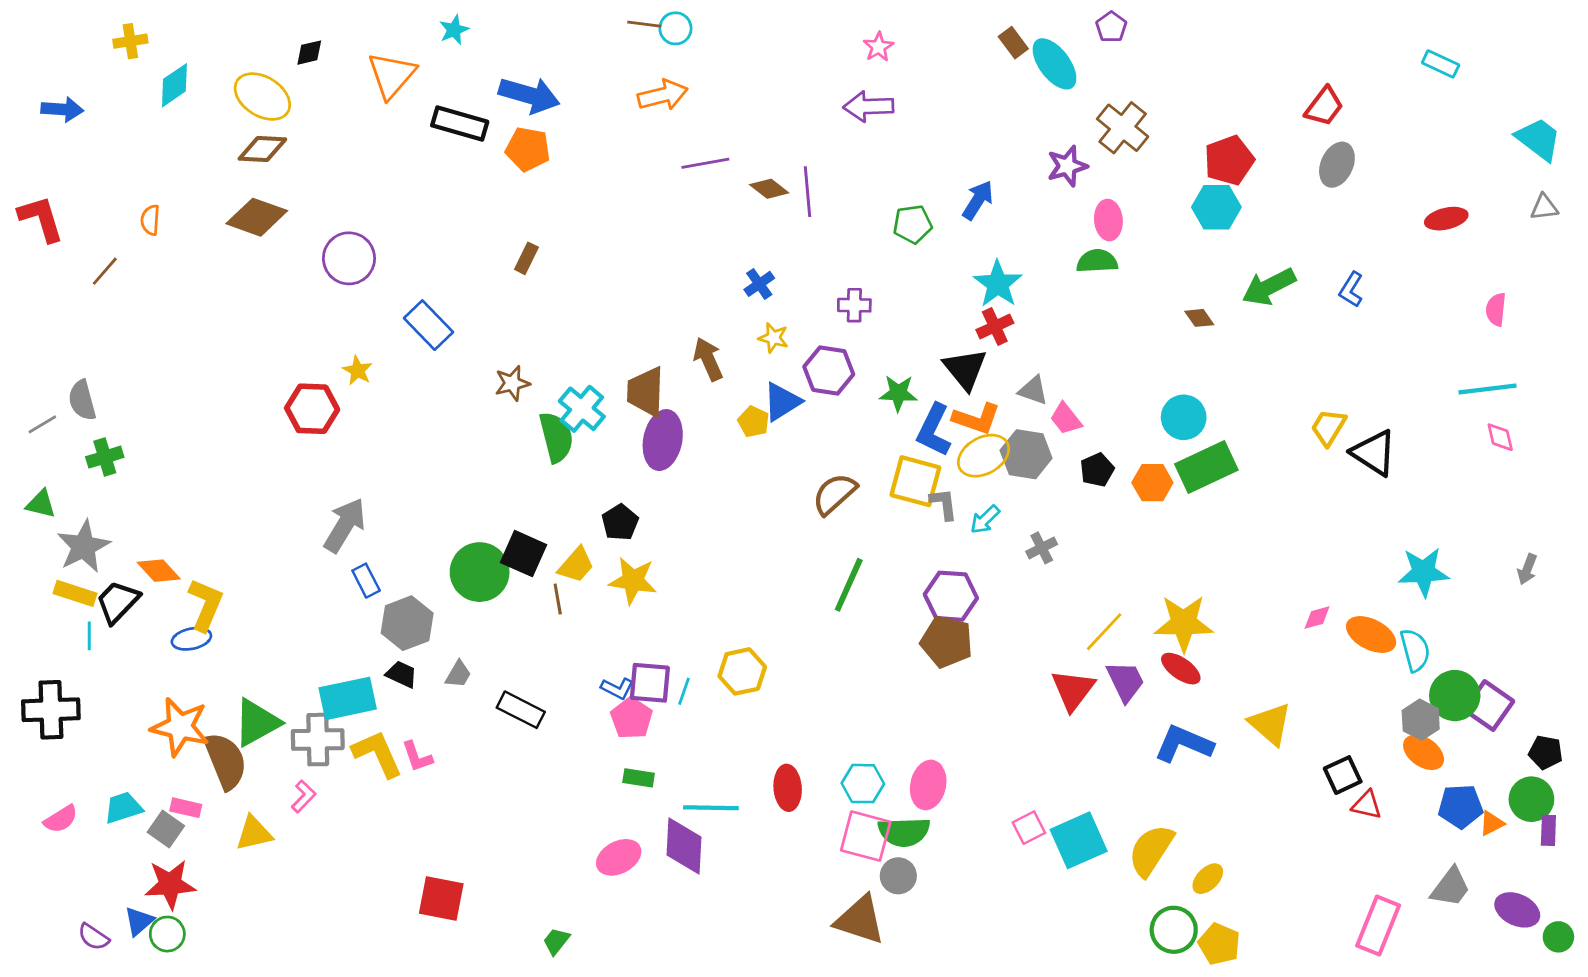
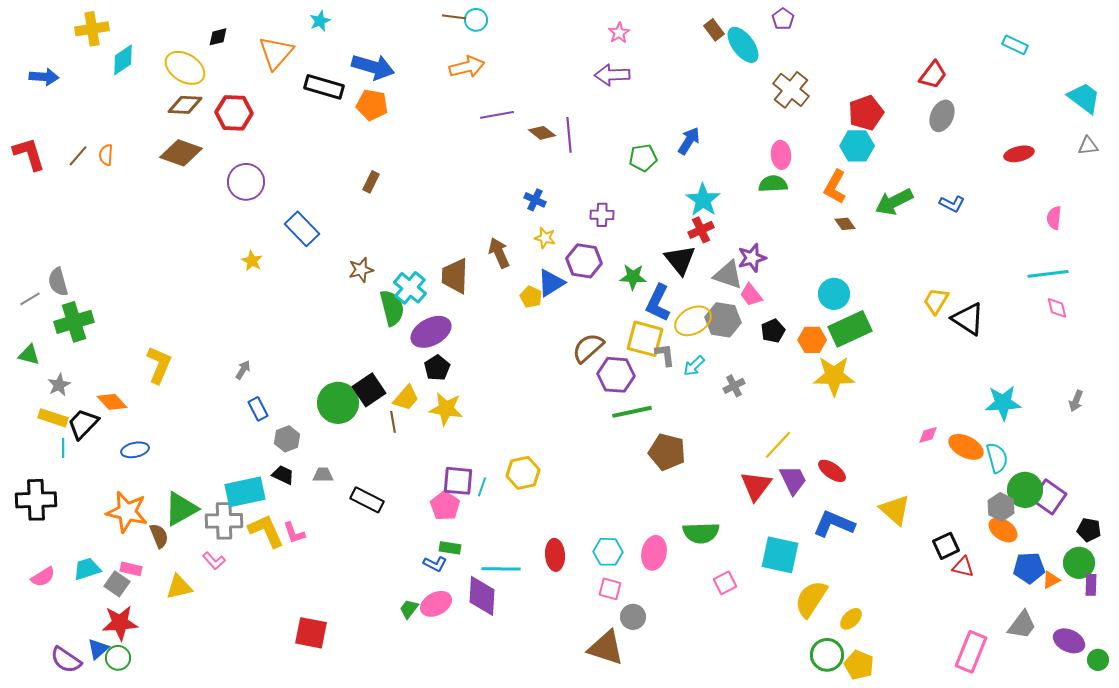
yellow cross: (130, 41) -> (92, 29), size x1.4
purple star: (1067, 166) -> (752, 258), moved
brown line: (105, 271) -> (78, 156), moved
blue cross: (759, 284) -> (535, 200), turned -30
blue L-shape: (1351, 290) -> (952, 204), turned -95
gray triangle: (1033, 390) -> (728, 275), size x1.4
red hexagon: (312, 409) -> (234, 113), moved
orange L-shape: (976, 419) -> (835, 187), moved, turned 100
purple ellipse: (663, 440) -> (431, 332), moved, turned 51
green cross: (105, 457) -> (74, 322), size x1.5
gray arrow: (345, 525) -> (243, 370), size x0.5
gray star: (84, 547) -> (59, 385), size x0.6
black square: (524, 554) -> (369, 390), turned 32
green line: (849, 585) -> (632, 412), moved, turned 54
purple hexagon: (951, 596) -> (616, 375), moved
yellow L-shape: (206, 605) -> (159, 365), moved
gray hexagon: (407, 623) -> (287, 439), size x0.7
yellow star: (1184, 623) -> (834, 376), moved
gray trapezoid: (458, 674) -> (323, 475), turned -120
blue L-shape: (617, 688) -> (435, 564), moved
brown semicircle: (225, 761) -> (159, 536), size x0.6
pink L-shape: (304, 796) -> (214, 561), turned 95
green semicircle: (904, 832) -> (701, 533), moved
pink square: (866, 836) -> (610, 589), size x0.6
cyan square: (1079, 840) -> (780, 555), moved, turned 36
purple semicircle: (93, 937) -> (66, 660), size x1.4
green trapezoid: (556, 941) -> (409, 609), moved

